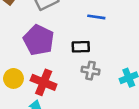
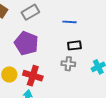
black rectangle: (81, 47) -> (74, 45), moved

